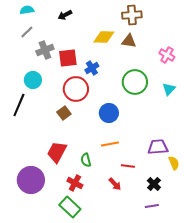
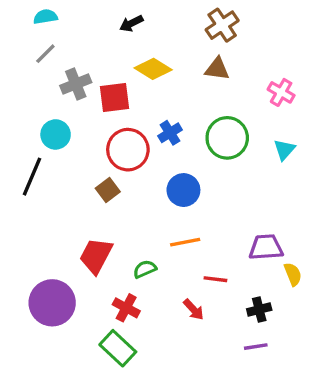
black arrow: (65, 15) -> (131, 23), moved
brown cross: (132, 15) -> (222, 25), turned -30
yellow diamond: (104, 37) -> (153, 69), moved, turned 30
blue cross: (92, 68) -> (170, 133), moved
green semicircle: (86, 160) -> (145, 269), turned 80
black cross: (154, 184) -> (259, 310), turned 32

